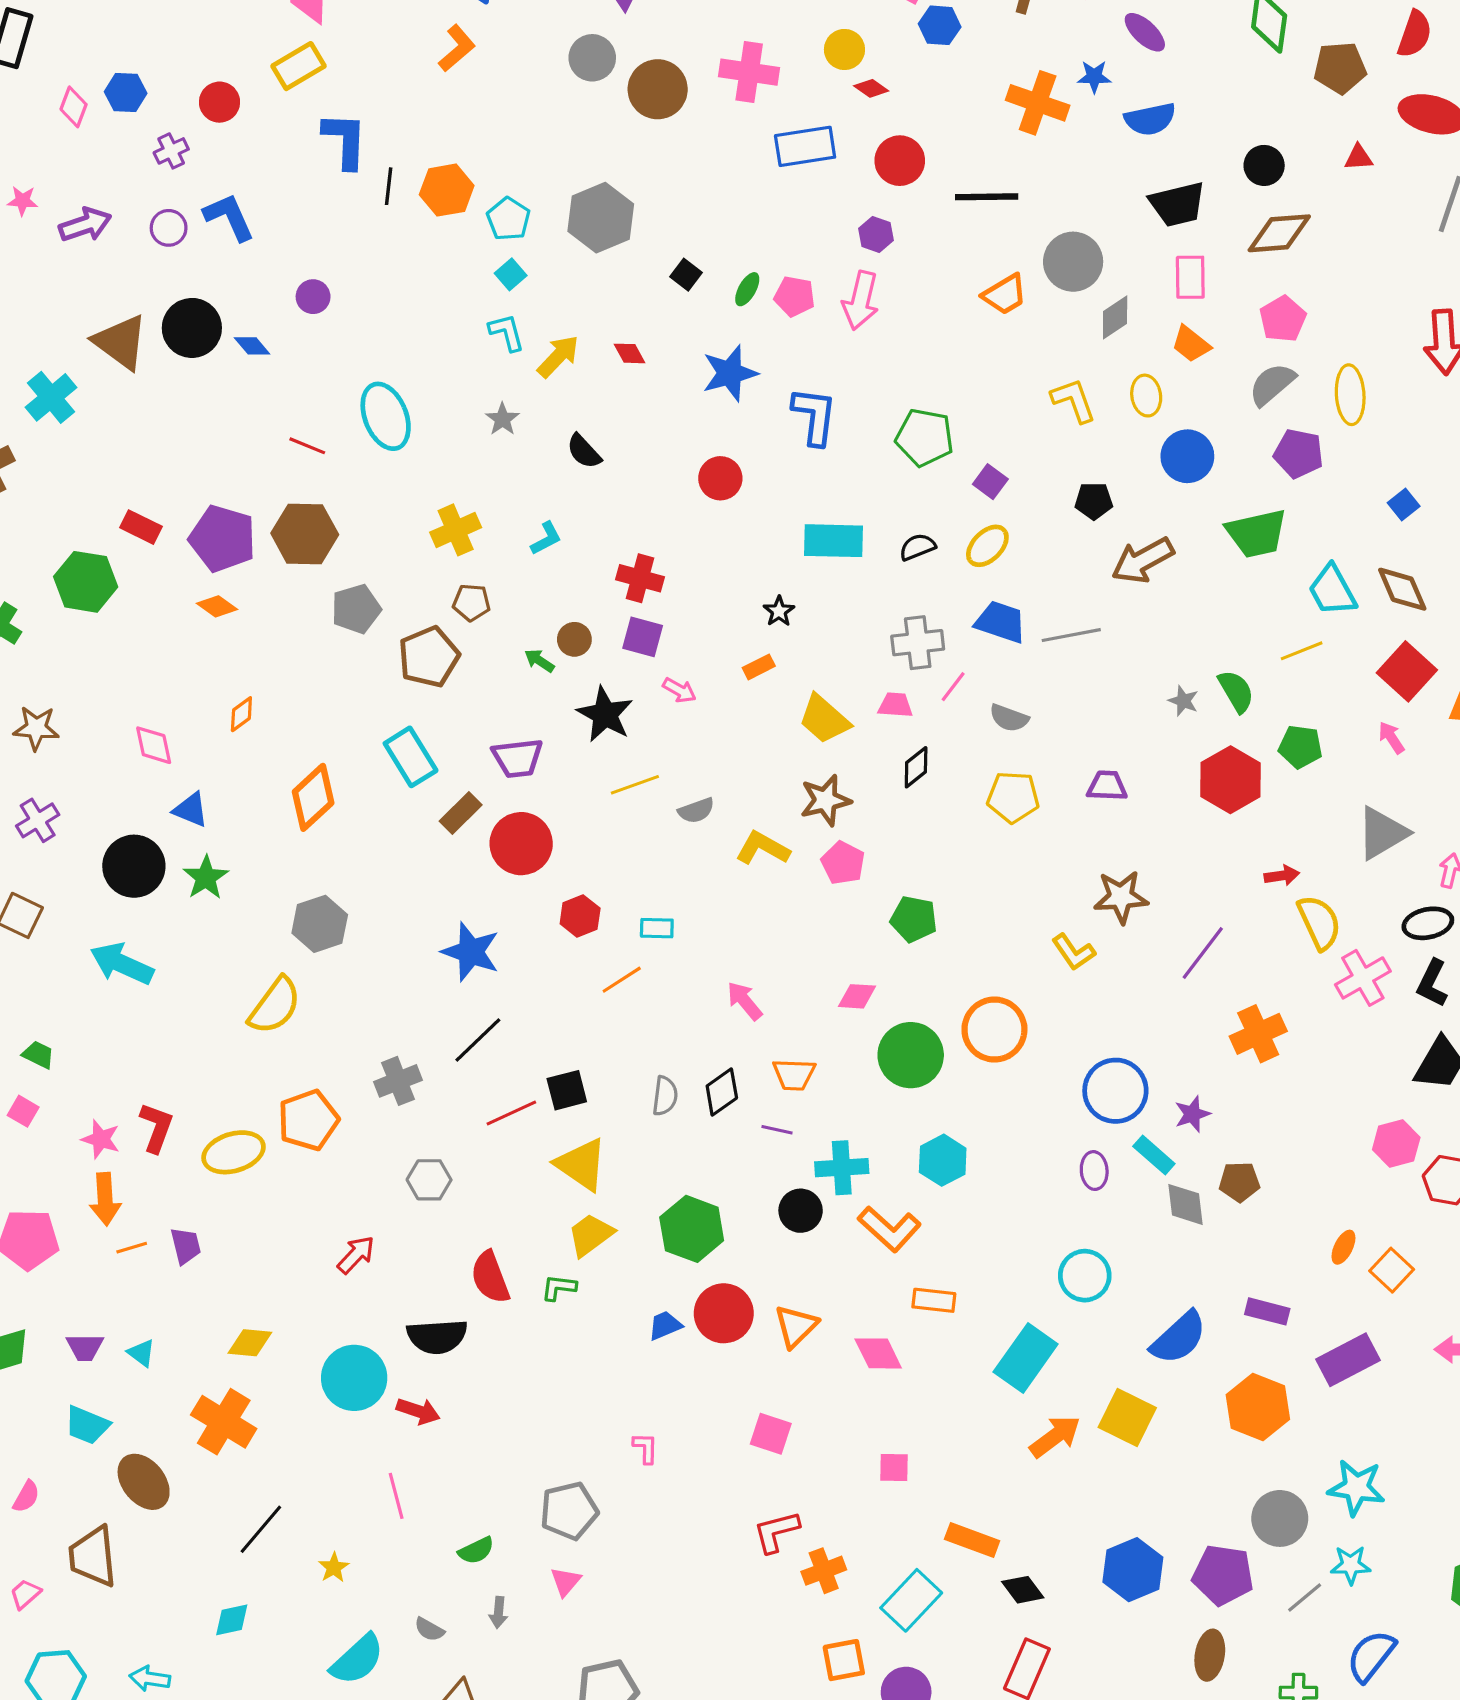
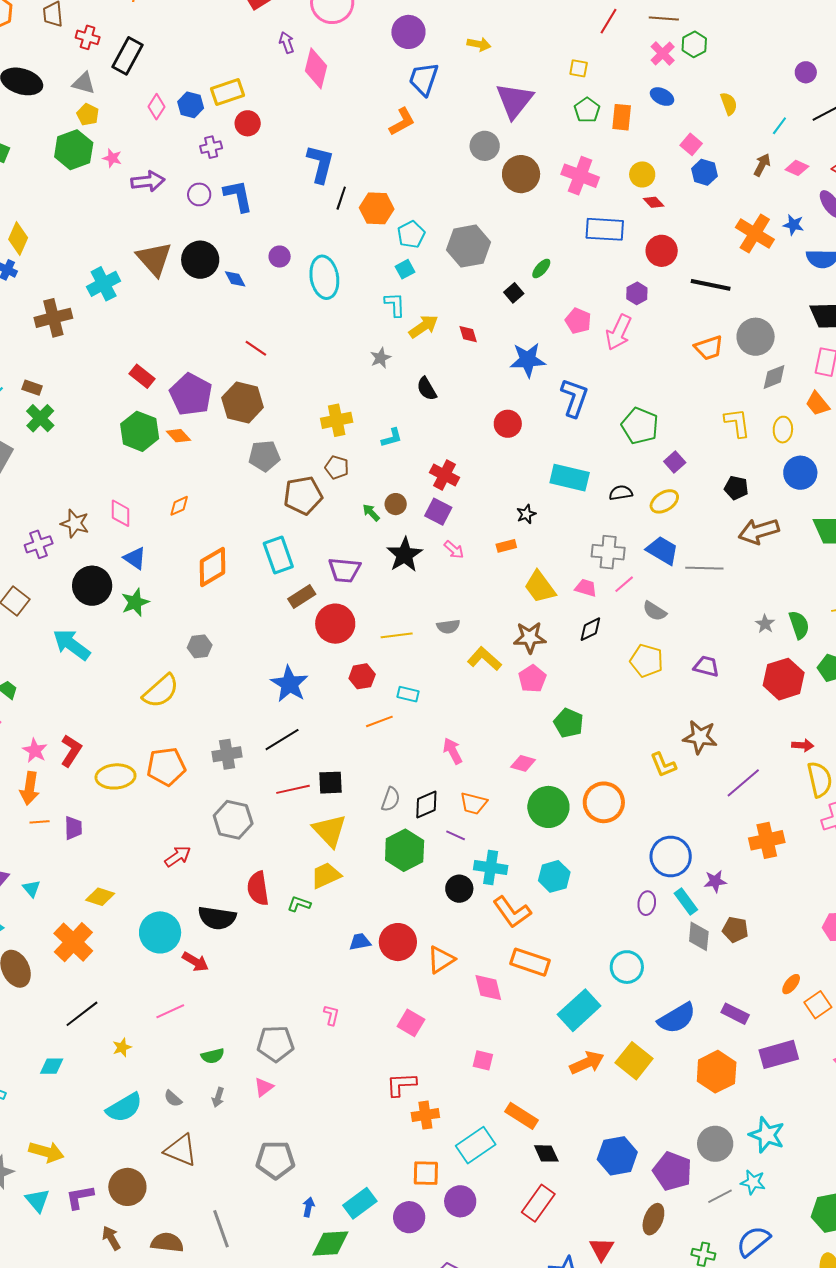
yellow rectangle: (298, 66) -> (227, 92), moved
green ellipse: (747, 289) -> (541, 269), moved
cyan ellipse: (386, 416) -> (324, 277), moved
green hexagon: (86, 582) -> (140, 431), moved
brown star: (36, 728) -> (75, 524), moved
yellow line: (635, 785) -> (397, 635), moved
gray hexagon: (320, 924) -> (200, 646), size x0.7
gray hexagon: (429, 1180) -> (233, 820), size x1.4
green hexagon: (692, 1229) -> (405, 850), moved
orange rectangle: (934, 1300) -> (530, 962), size x1.4
pink line: (396, 1496) -> (170, 1011), turned 68

